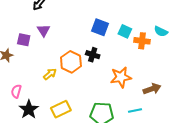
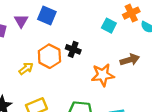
blue square: (100, 27) -> (47, 16), moved
orange cross: (142, 41) -> (131, 13), moved, turned -35
brown arrow: (152, 89) -> (130, 60), moved

